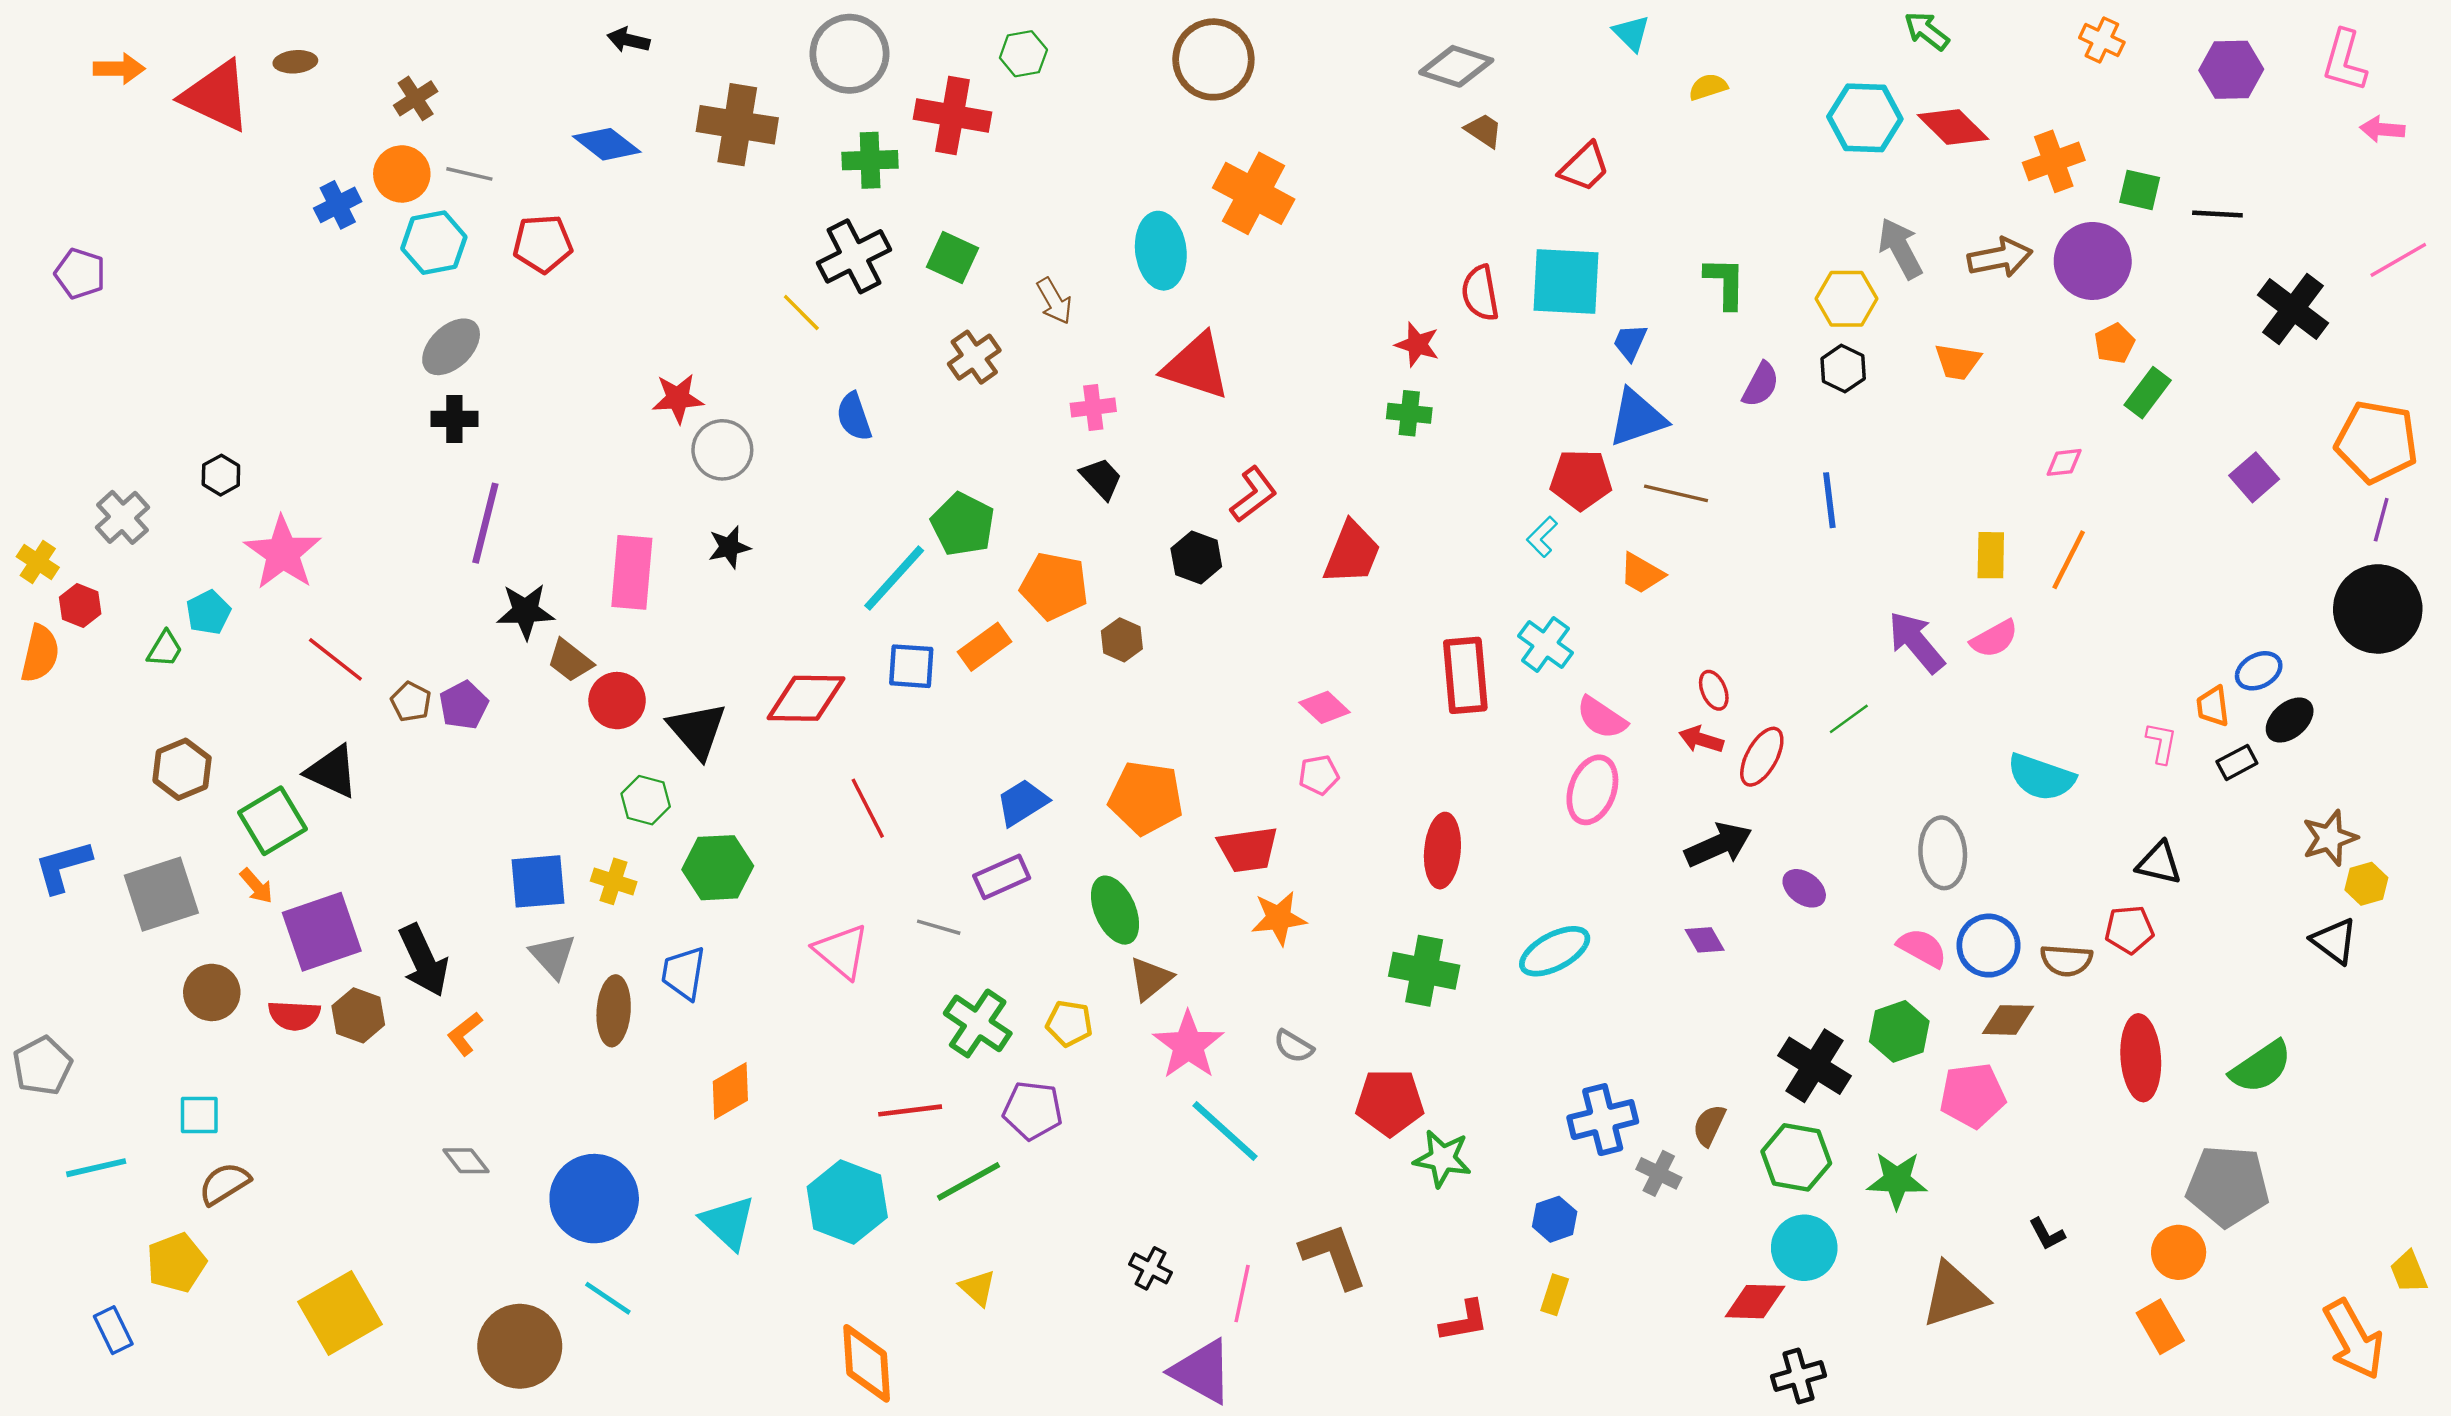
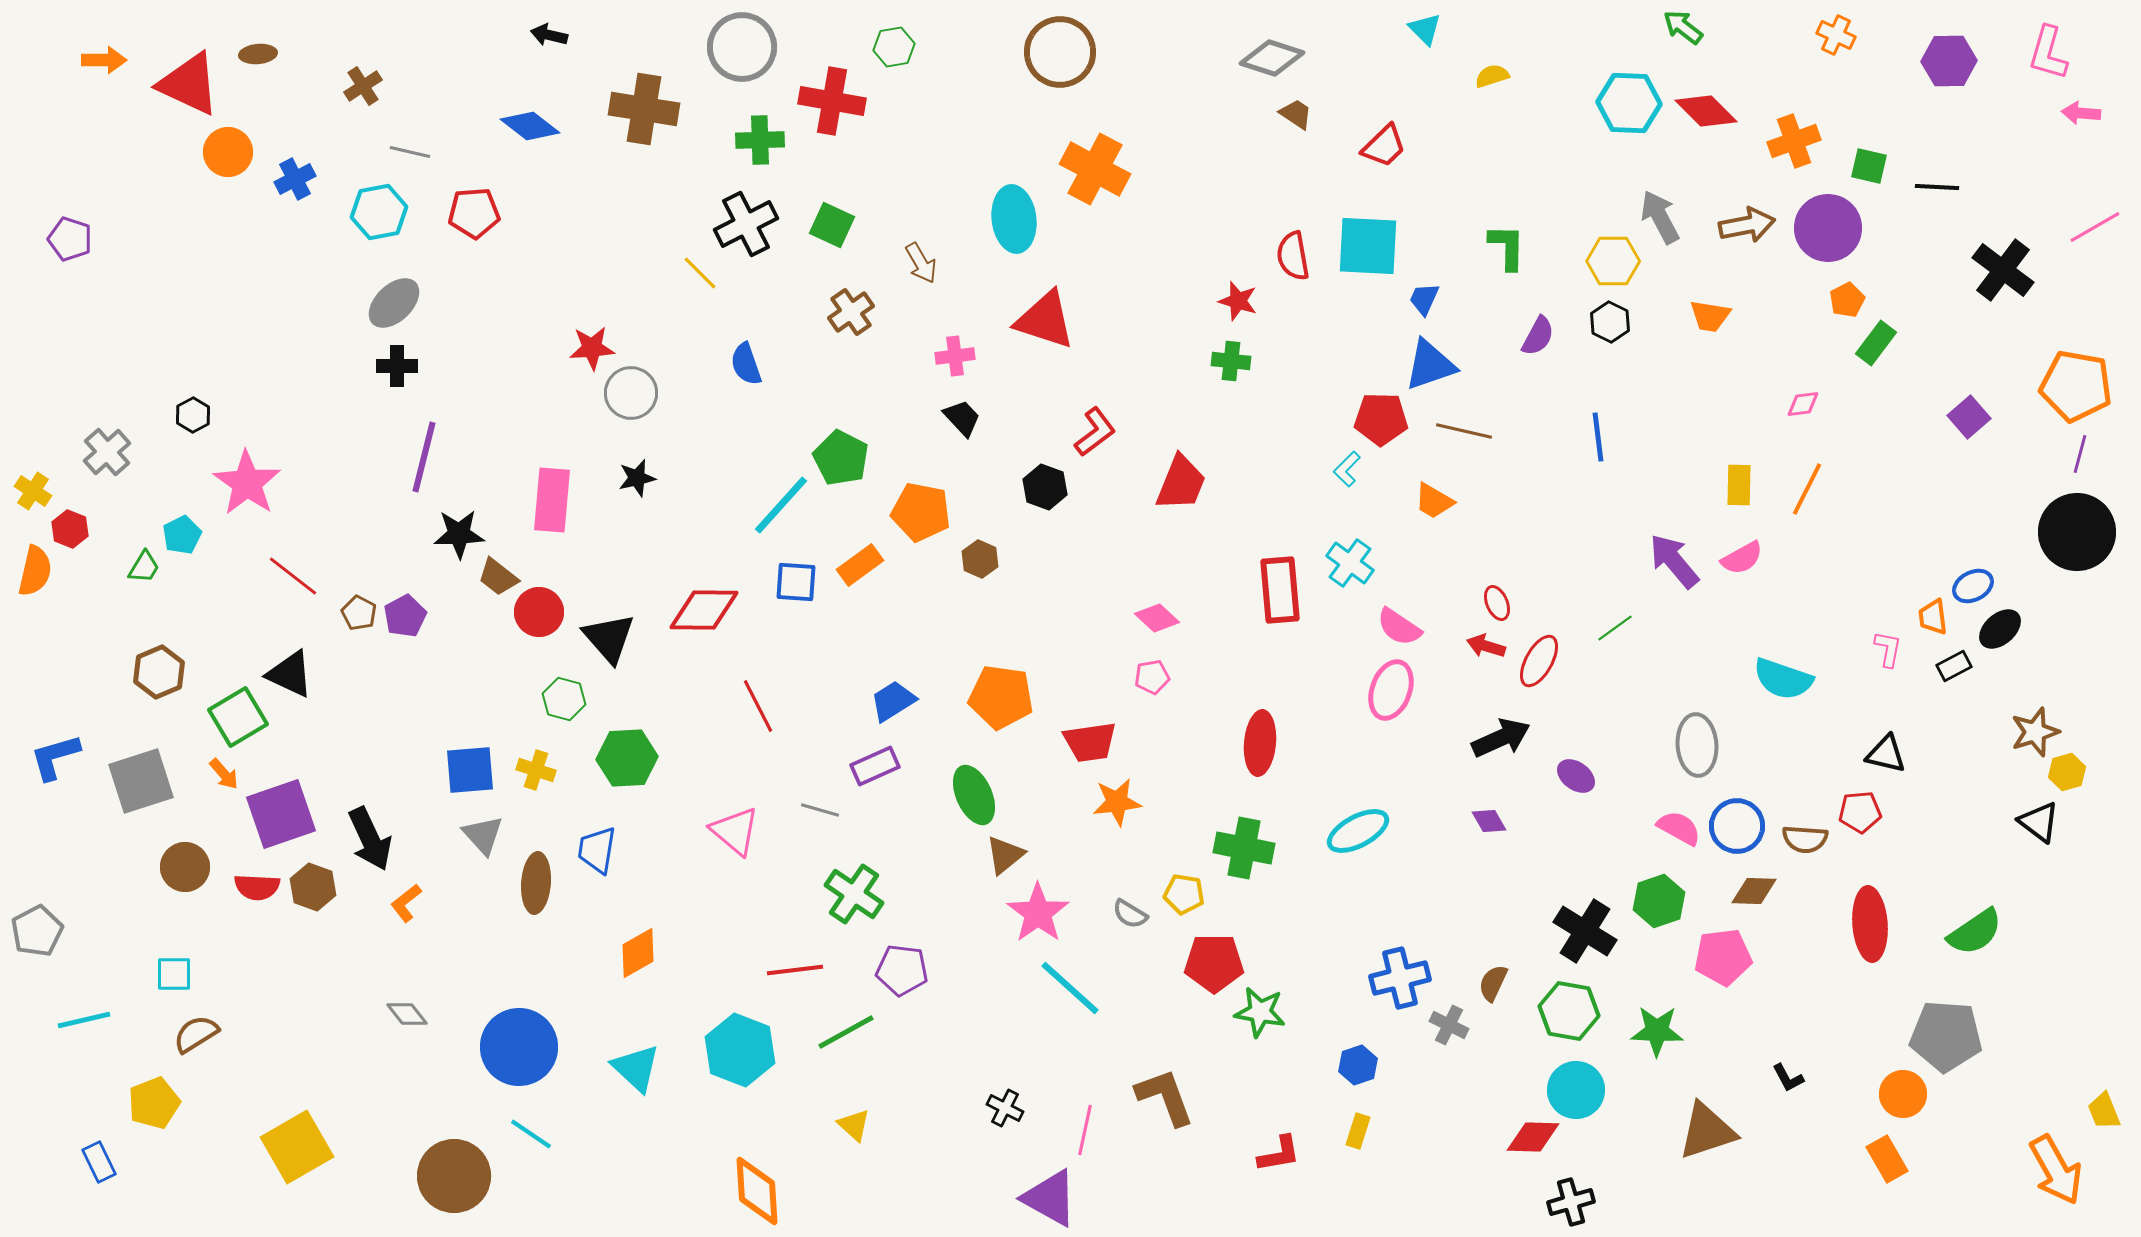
orange circle: (402, 174) -> (228, 152), moved
yellow pentagon: (1069, 1023) -> (1184, 894), moved

